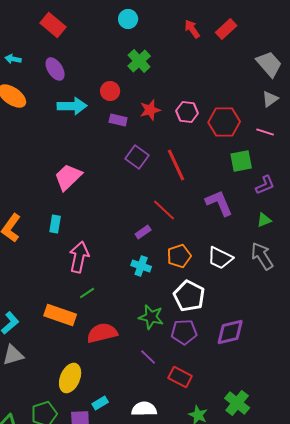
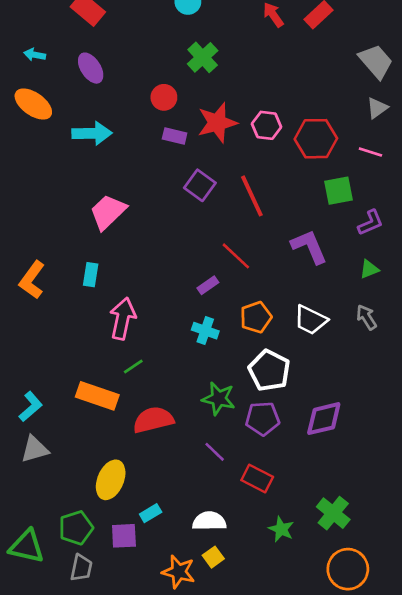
cyan arrow: (72, 106) -> (92, 133), moved
red star: (150, 110) -> (217, 123), size x1.4
gray arrow: (262, 256) -> (366, 317), size x0.7

